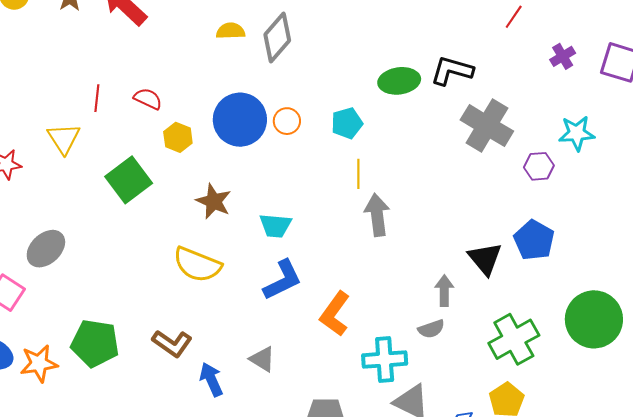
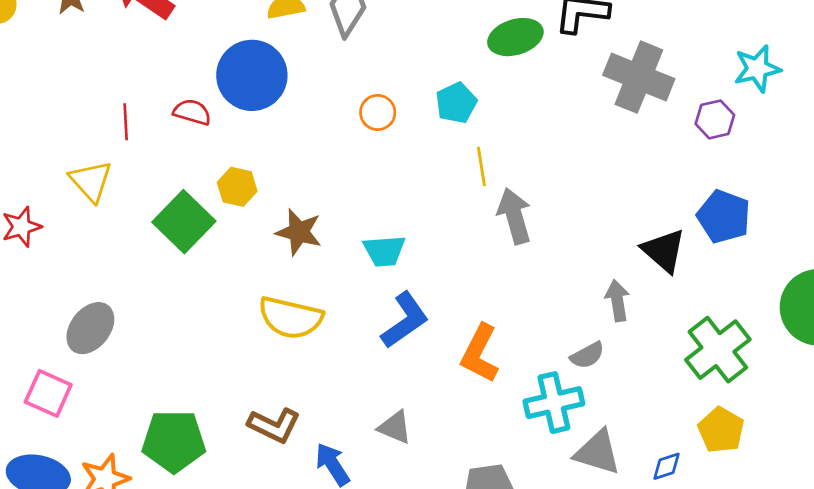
blue circle: (240, 120) -> (252, 75), moved
yellow hexagon: (178, 137) -> (237, 187), moved
gray semicircle: (431, 329) -> (587, 355), moved

